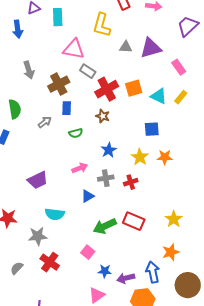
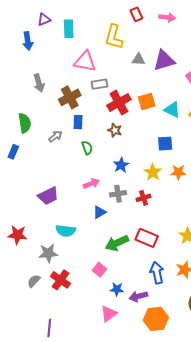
gray rectangle: (88, 71) -> (99, 84), turned -42
green semicircle: (76, 133) -> (87, 148), turned -96
gray semicircle: (17, 268) -> (34, 281), moved
blue arrow: (153, 272) -> (157, 273), moved

